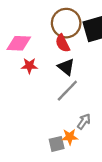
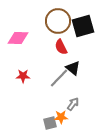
red semicircle: (63, 43) -> (61, 47), moved
red star: (29, 66) -> (23, 76), moved
black triangle: (66, 67) -> (73, 68), moved

